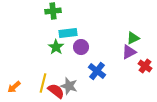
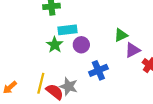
green triangle: (133, 38) -> (121, 35), moved
blue cross: (97, 71) -> (98, 70), turned 30

